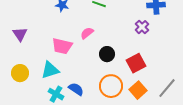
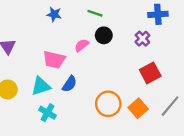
black circle: (107, 54) -> (104, 35), moved
red square: (136, 63) -> (150, 73), moved
blue semicircle: (76, 89) -> (70, 84), moved, turned 91

